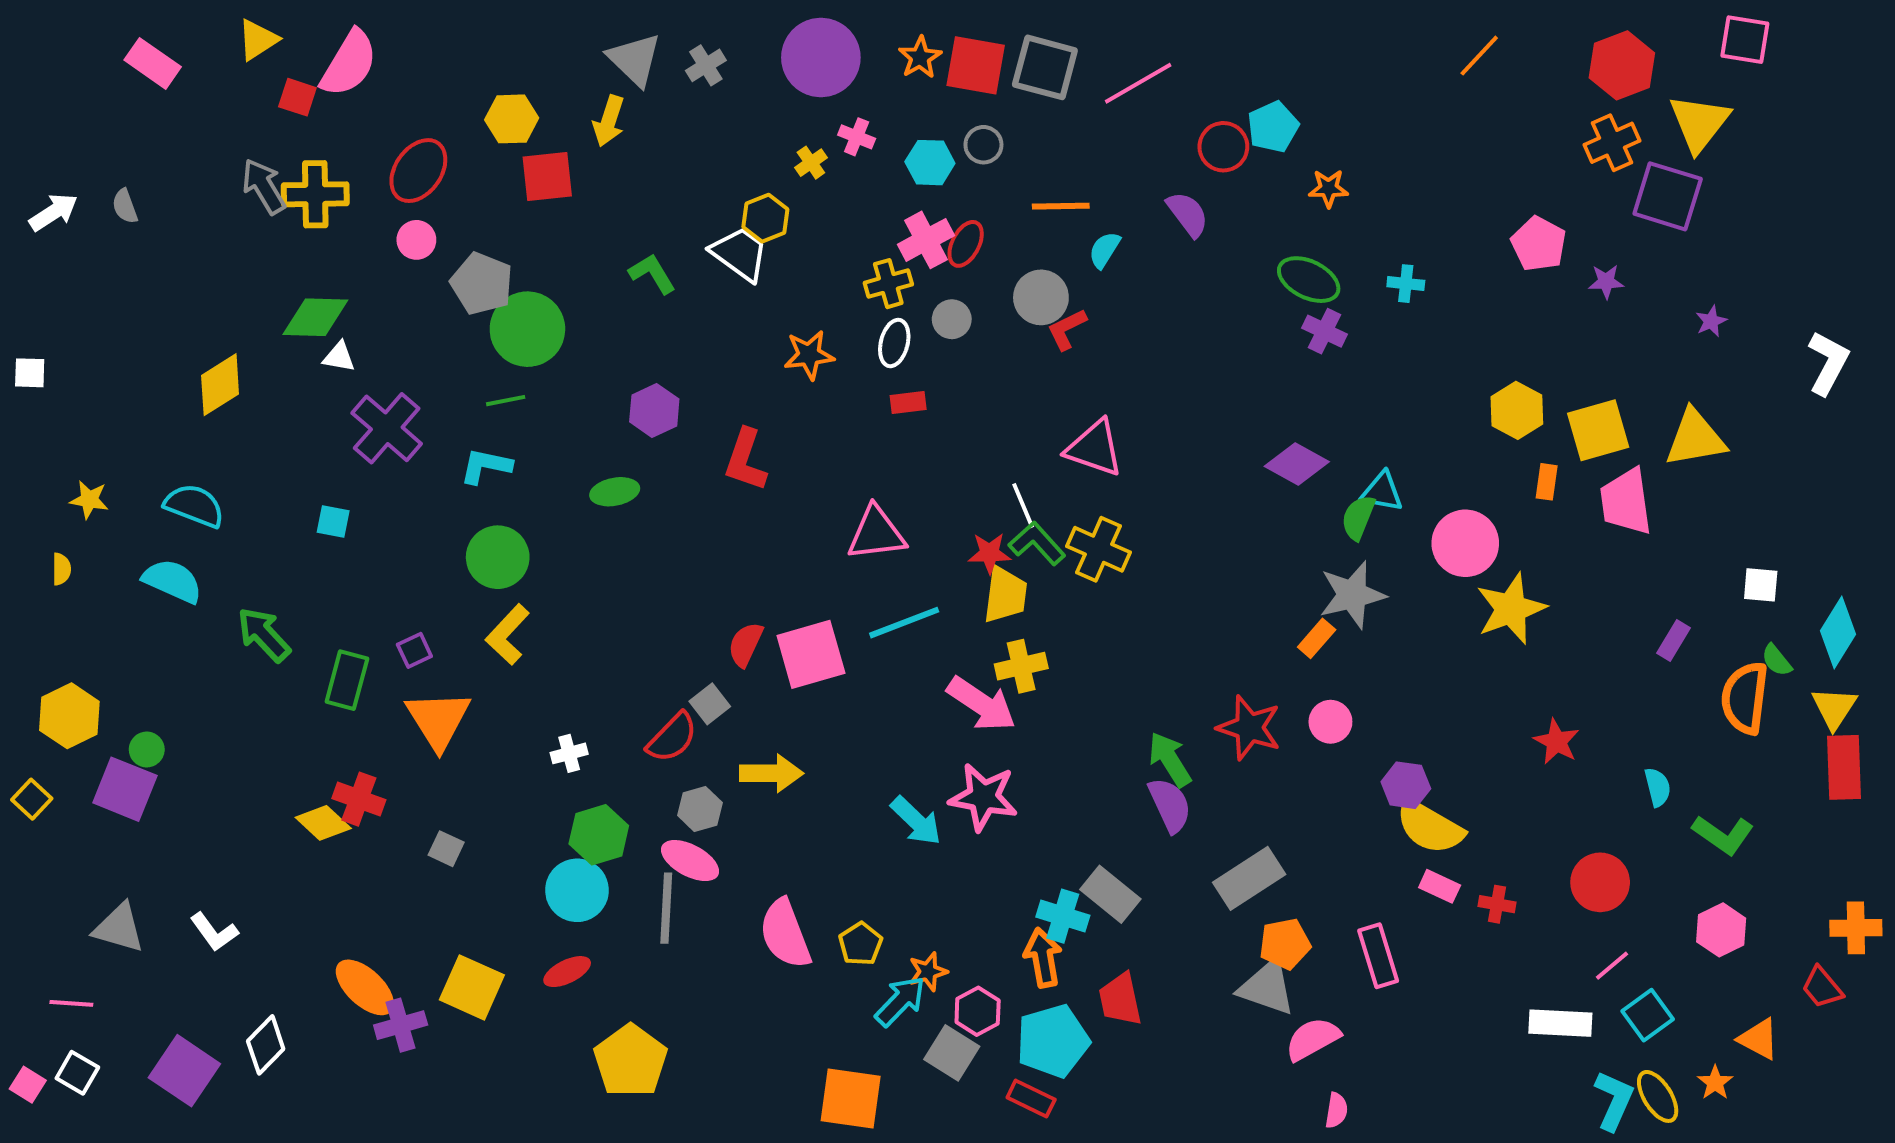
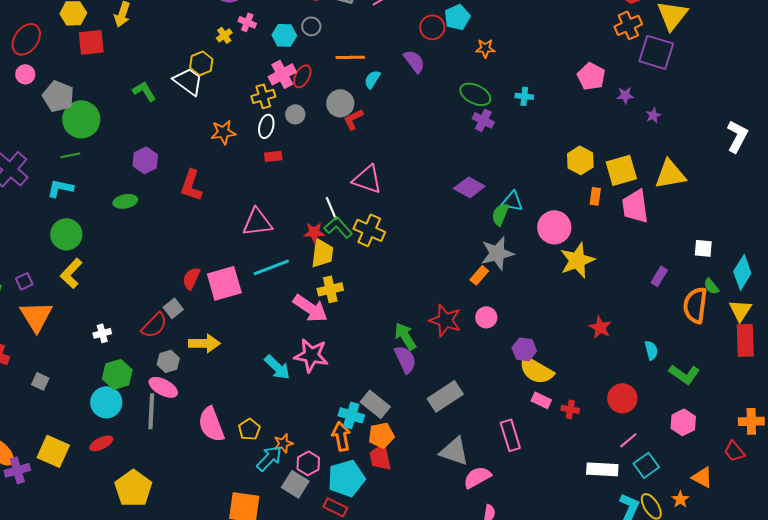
purple star: (1711, 321) -> (653, 115), moved
orange pentagon: (1285, 944) -> (381, 435), moved

